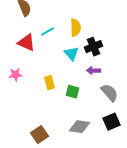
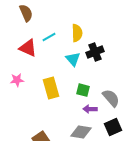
purple arrow: (94, 71) -> (90, 109), moved
yellow rectangle: (50, 83) -> (51, 88), size x1.5
green square: (72, 92) -> (83, 90), moved

